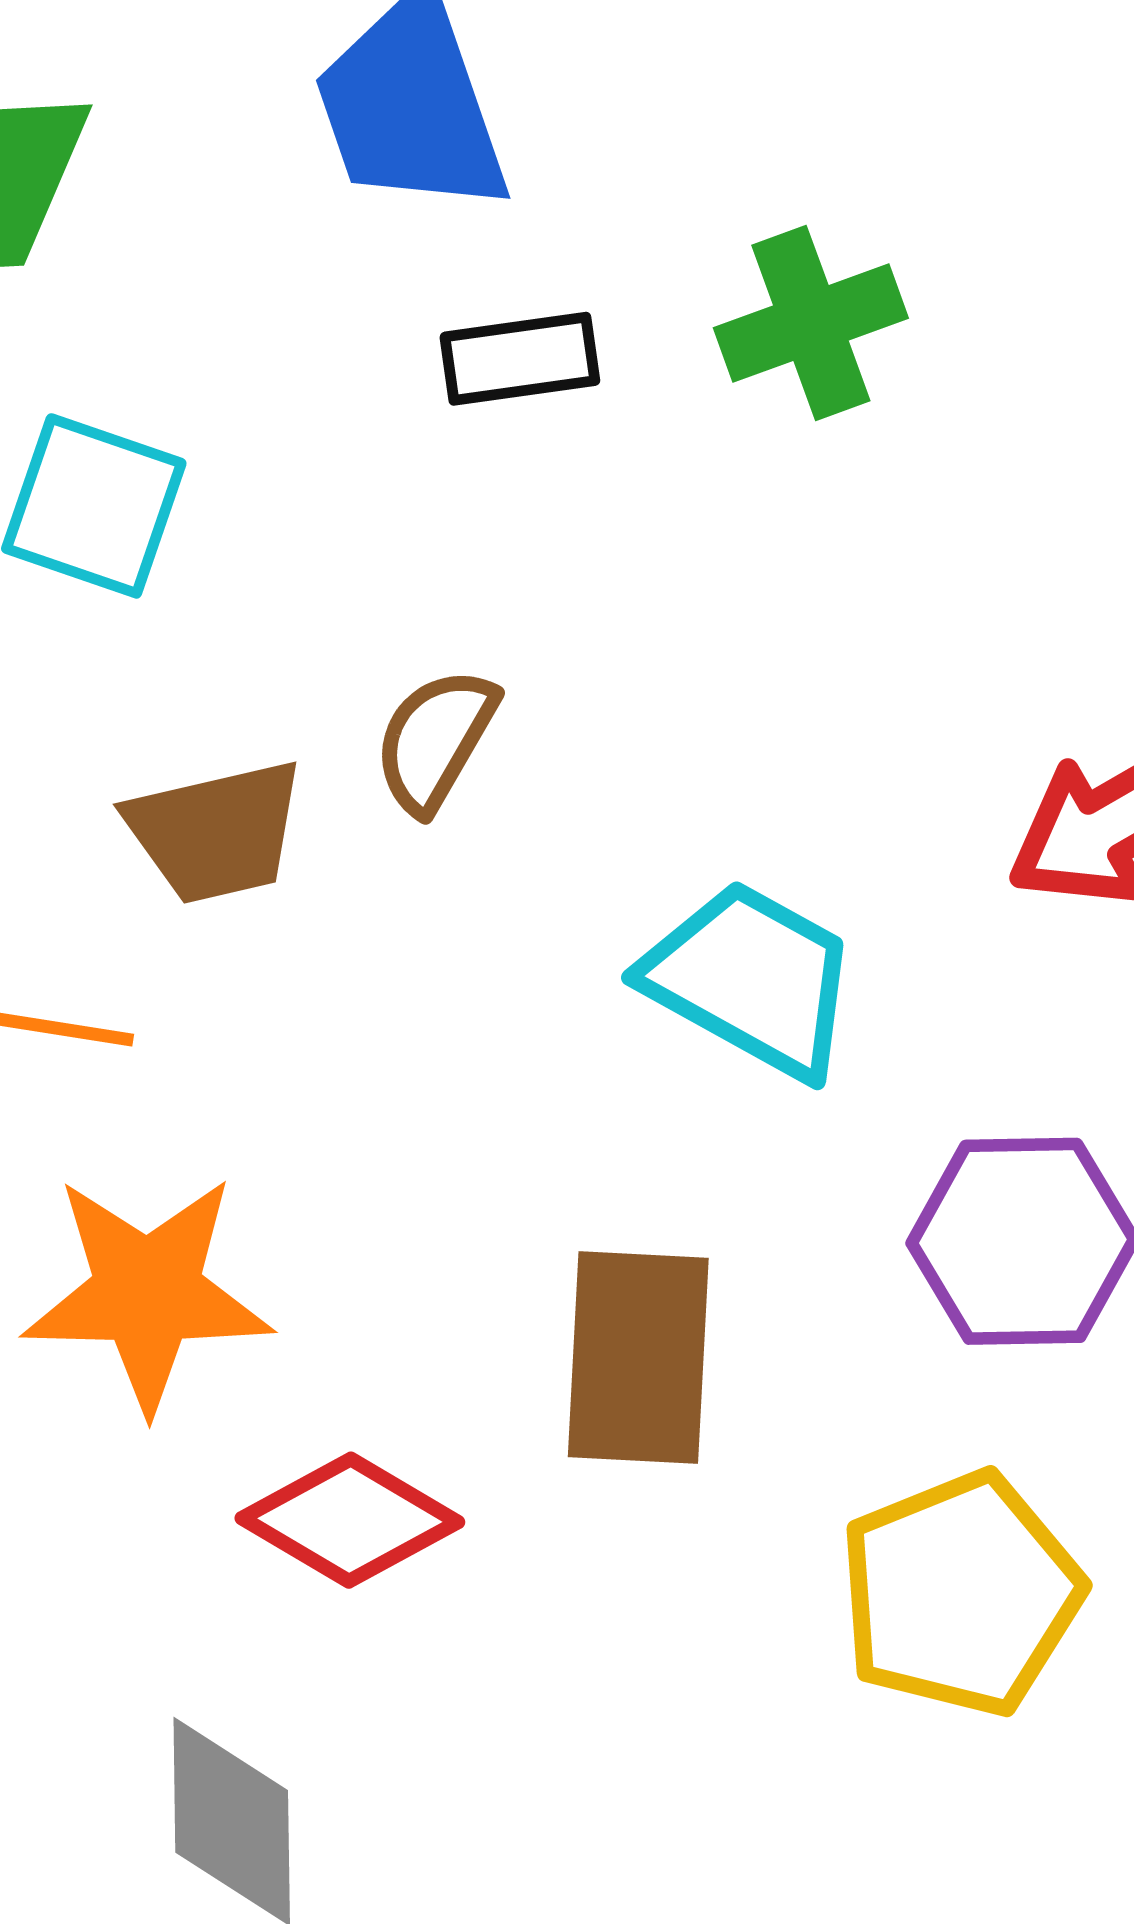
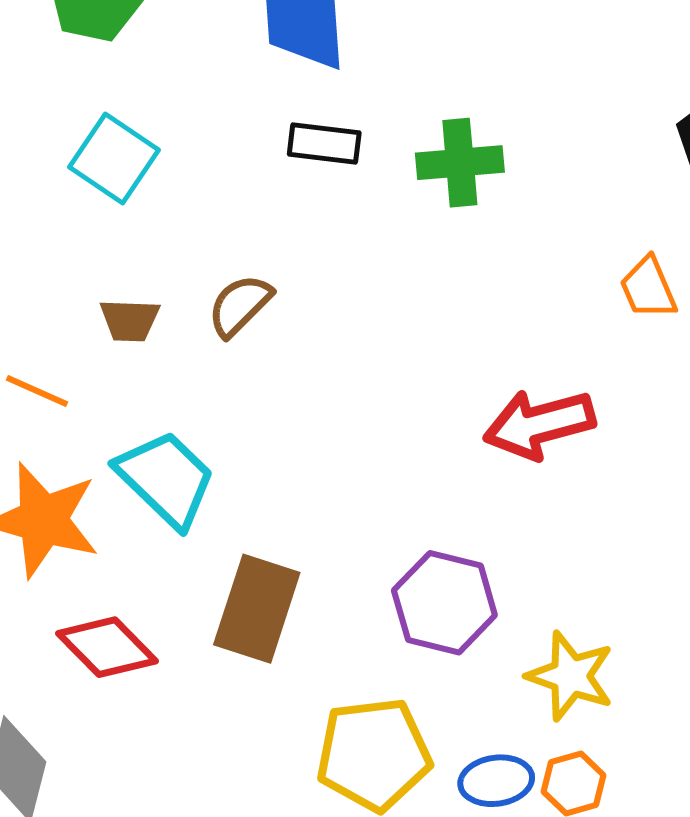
brown trapezoid: (216, 832) -> (130, 320), size x0.7
cyan trapezoid: (751, 979) -> (166, 479), moved

